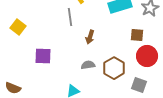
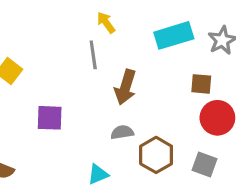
brown arrow: (90, 37) -> (125, 87), size x1.5
brown hexagon: (114, 68) -> (156, 155), moved

